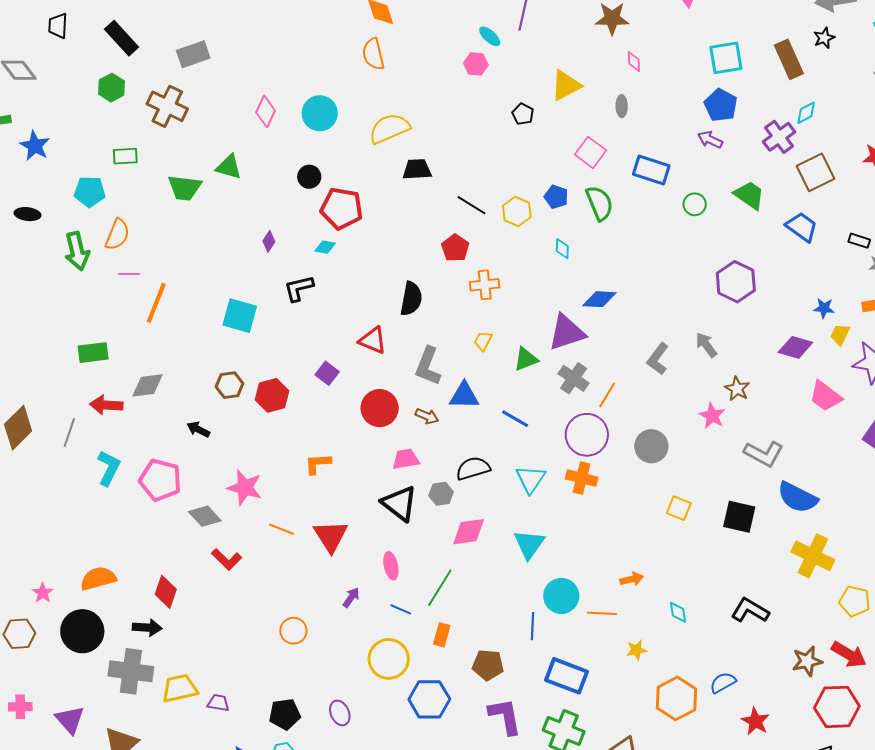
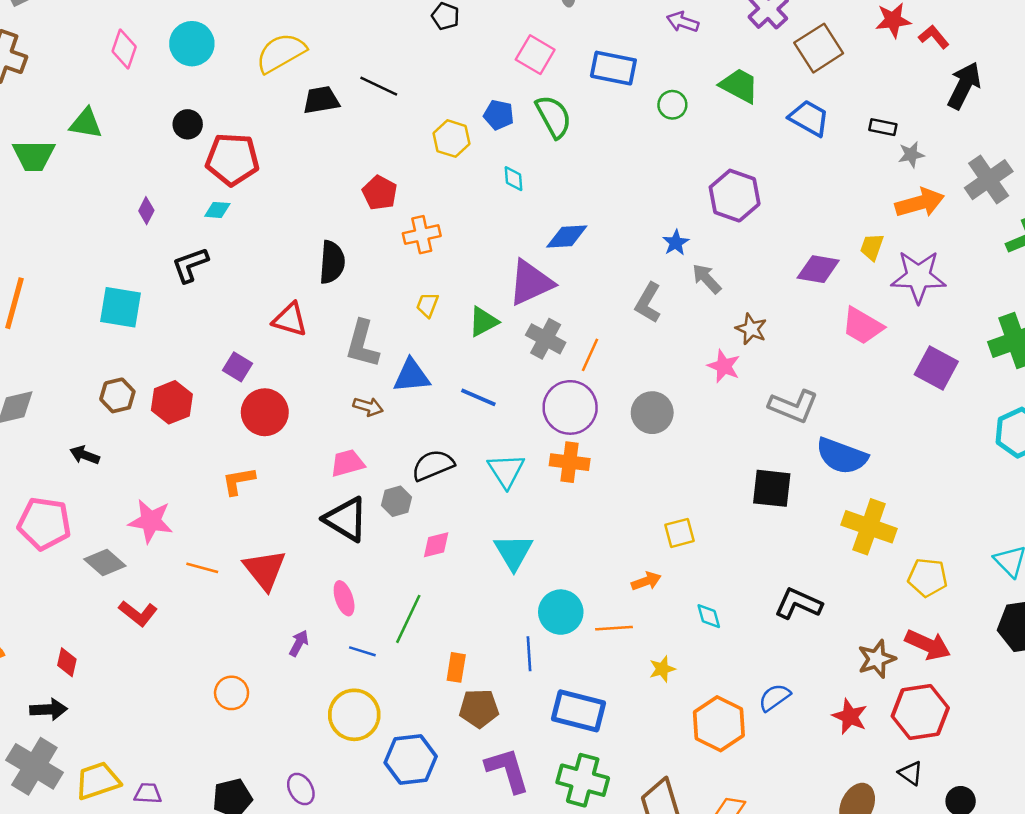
black line: (472, 205) -> (379, 86), moved
blue star: (824, 308) -> (676, 243), moved, turned -30
red circle: (380, 408) -> (265, 412), moved
yellow square: (679, 508) -> (679, 533), moved, turned -30
pink diamond: (469, 532) -> (436, 545), size x0.7
red diamond: (166, 592) -> (67, 662), size x0.7
orange rectangle: (442, 635) -> (456, 667), moved
gray cross: (131, 671) -> (34, 766), turned 30
red star: (755, 721) -> (850, 716), moved

